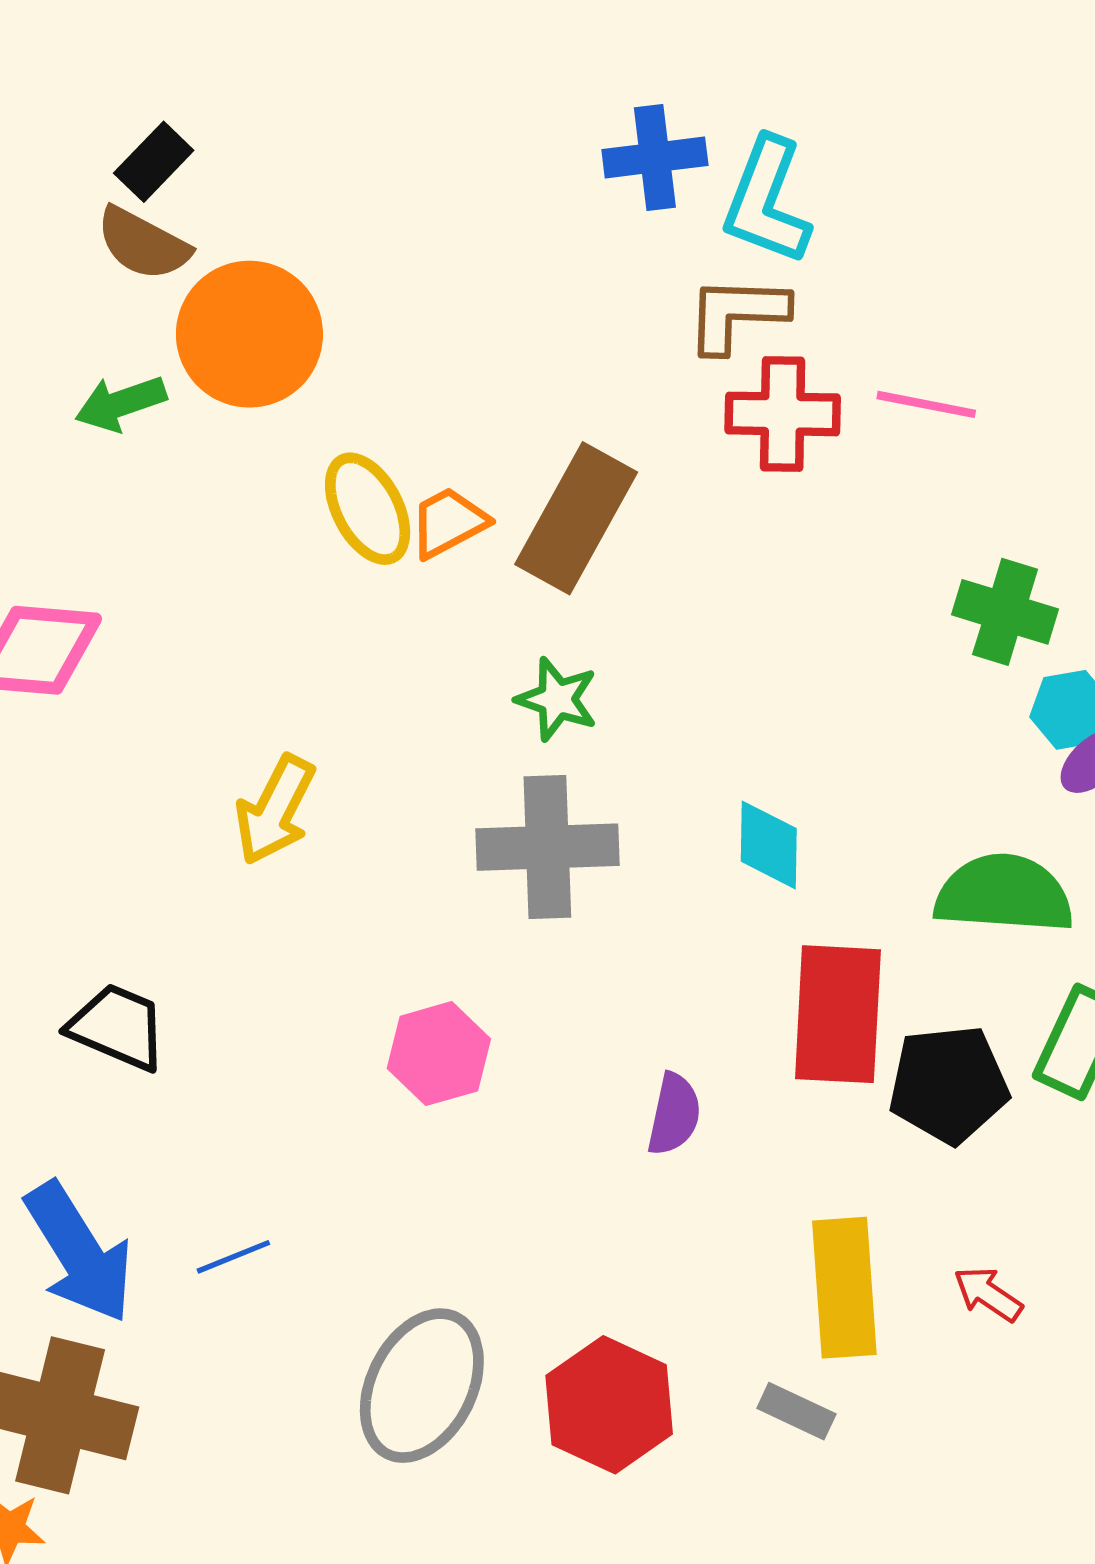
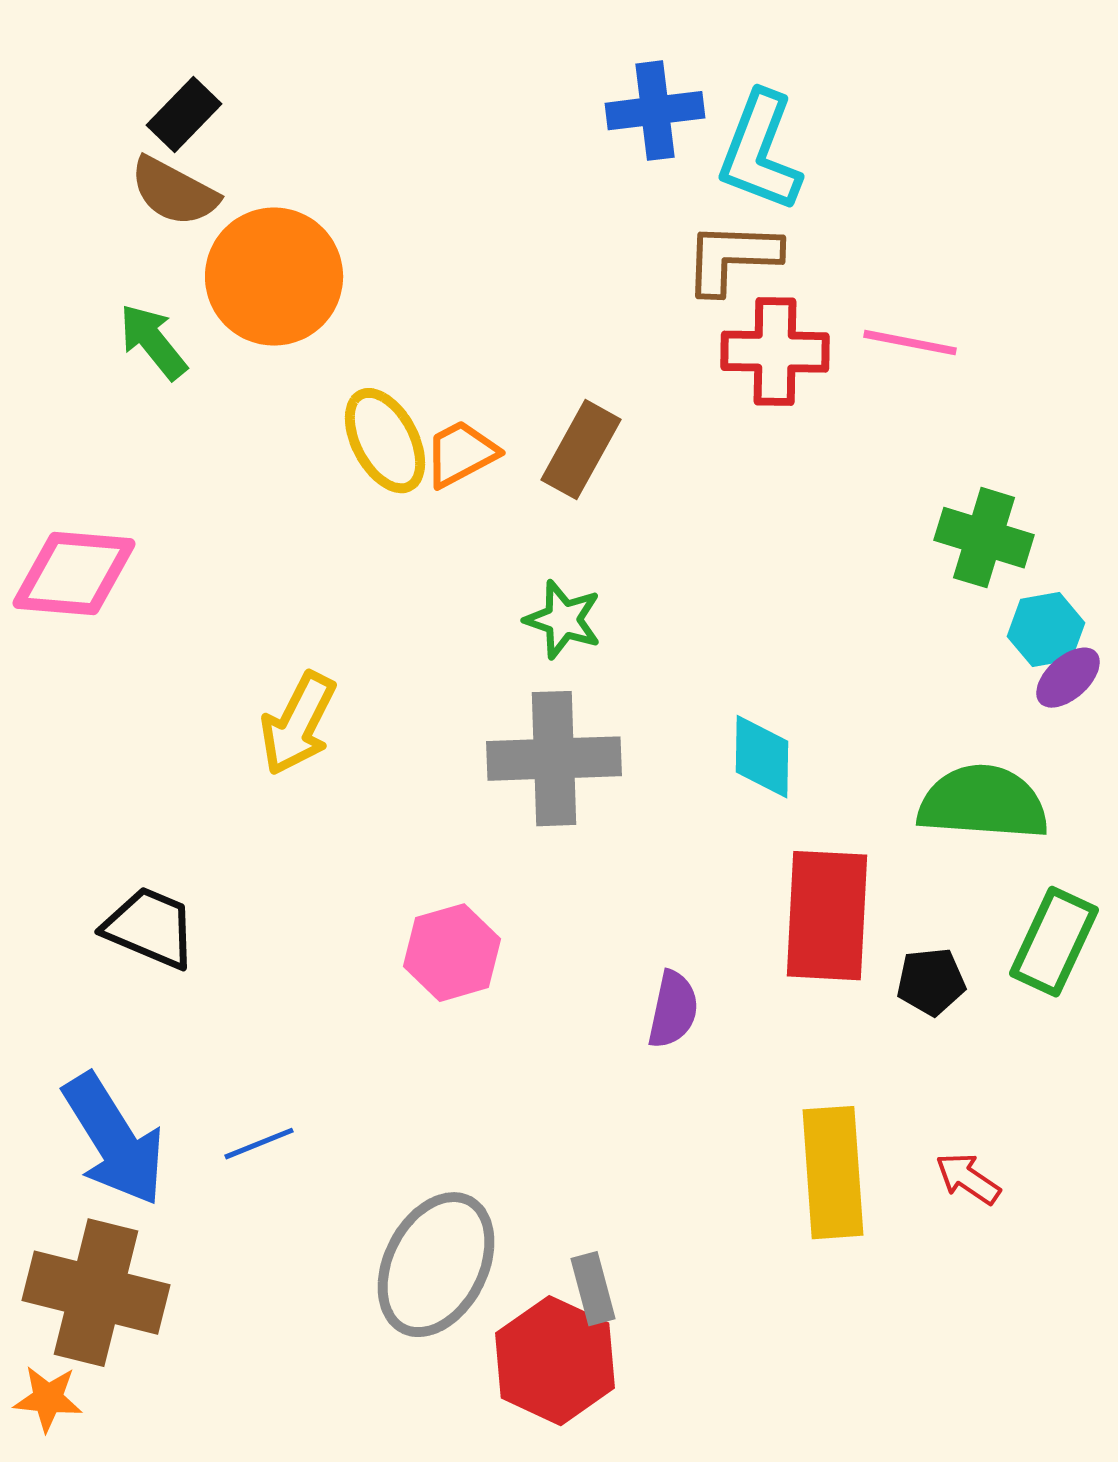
green arrow: (121, 403) -> (153, 342), turned 70
brown rectangle: (576, 518) -> (581, 450), size x0.7
black pentagon: (949, 1084) -> (931, 982), size x0.6
red hexagon: (609, 1405) -> (555, 1361), moved
gray rectangle: (796, 1411) -> (593, 1289), moved, turned 50

